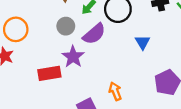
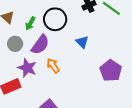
orange arrow: (115, 91) -> (53, 66), moved

